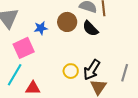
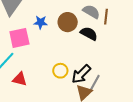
black semicircle: (90, 28) -> (89, 34), turned 150
gray line: (125, 73) -> (95, 83), moved

